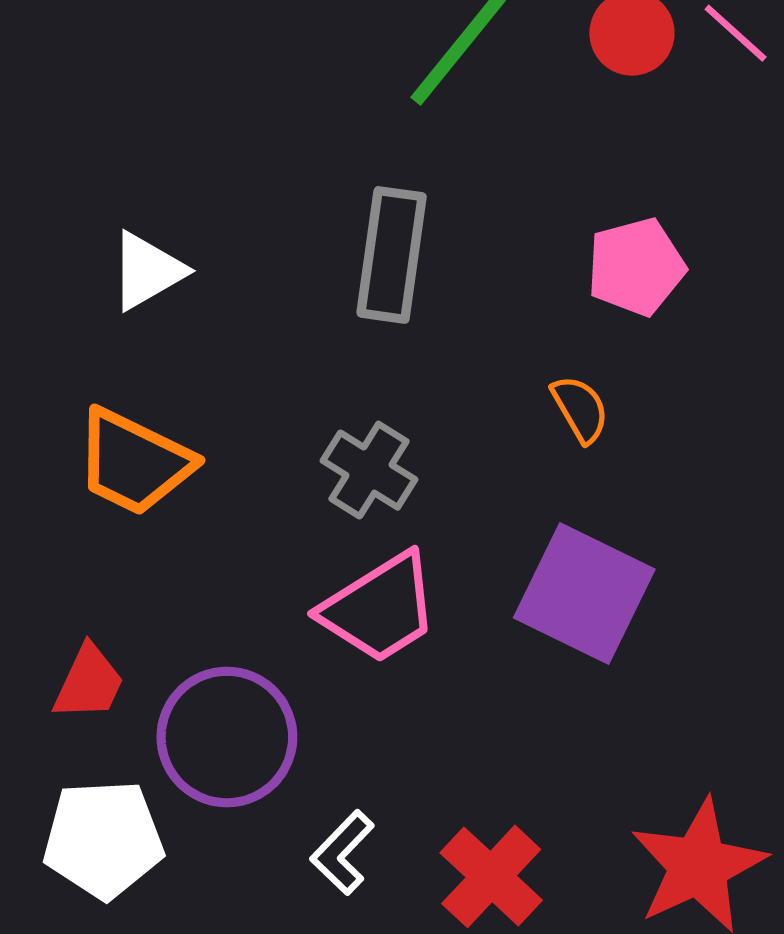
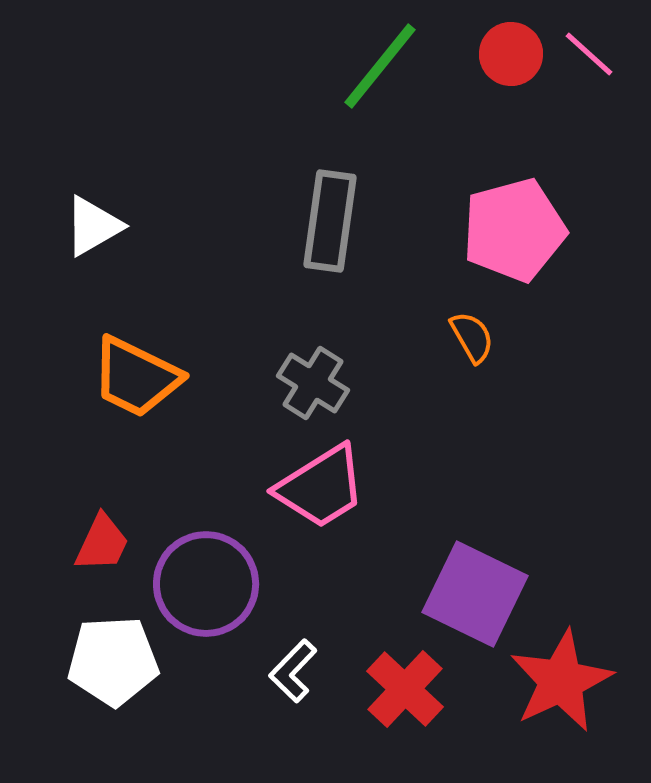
pink pentagon: (636, 267) -> (514, 230), size x1.4
white triangle: (147, 271) -> (93, 226), moved
purple square: (584, 594) -> (475, 594), moved

